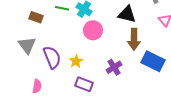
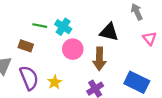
brown rectangle: (36, 17) -> (26, 46), moved
brown arrow: (134, 39) -> (99, 59), moved

